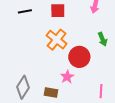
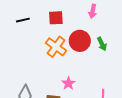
red circle: (79, 57) -> (80, 41), moved

